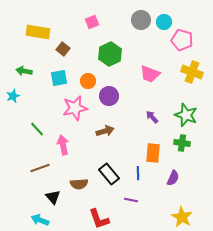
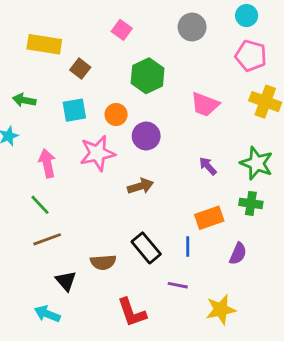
pink square: (92, 22) -> (122, 30), turned -32
cyan circle: (164, 22) -> (247, 16), moved
green line: (37, 129) -> (40, 205), moved
pink arrow: (63, 145) -> (47, 163), moved
orange rectangle: (153, 153) -> (209, 218), turned 66
yellow star: (182, 217) -> (221, 310), moved, turned 30

